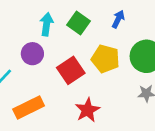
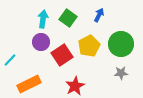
purple circle: (32, 54) -> (41, 42), moved
yellow pentagon: (105, 59) -> (89, 46), turned 30

